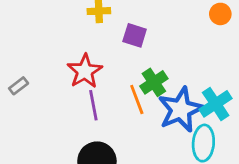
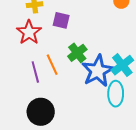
red star: (85, 71) -> (29, 32), moved
orange line: (137, 100) -> (52, 65), moved

